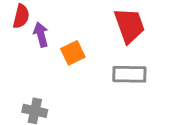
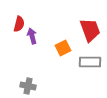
orange square: (73, 53) -> (63, 48), moved

